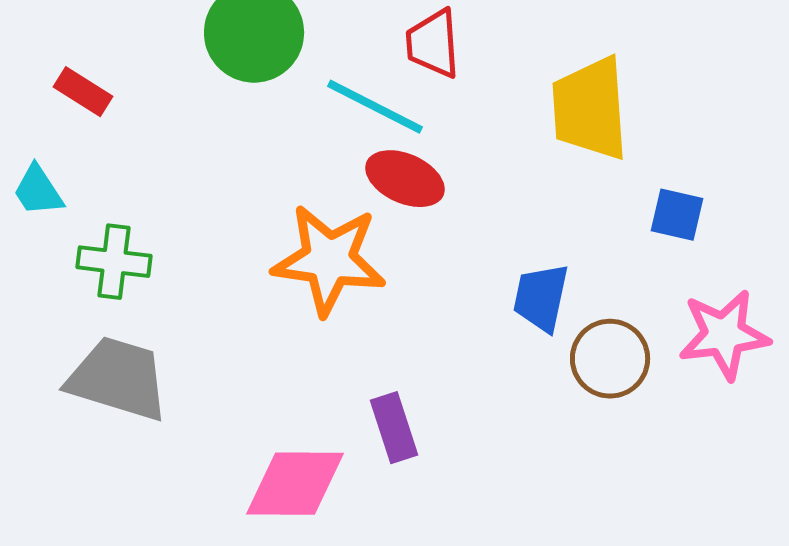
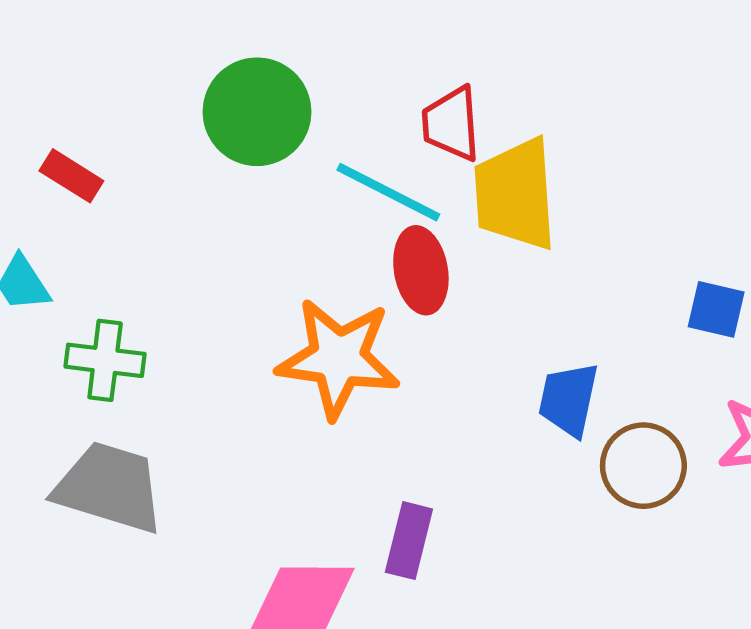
yellow trapezoid: (590, 109) -> (515, 194), moved
red ellipse: (405, 179) -> (421, 270), turned 56
purple rectangle: (394, 428) -> (409, 541), turned 32

